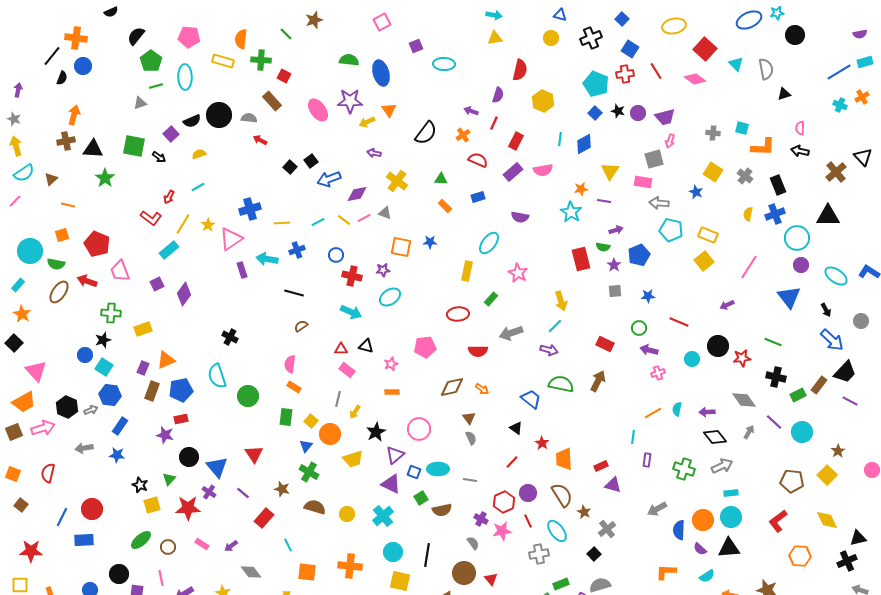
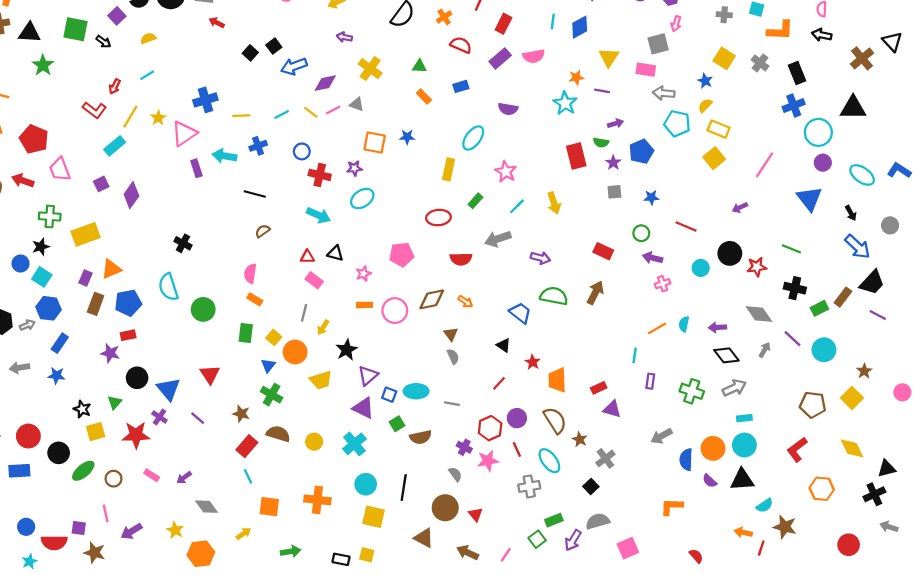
yellow semicircle: (748, 214) -> (705, 105), moved, turned 32
cyan line: (555, 326) -> (517, 206), moved
yellow rectangle: (143, 329) -> (86, 234), size x1.4
pink circle: (419, 429) -> (395, 311), moved
red rectangle: (264, 518) -> (247, 446), moved
black circle: (119, 574) -> (59, 453), moved
cyan semicircle: (707, 576) -> (765, 506), moved

